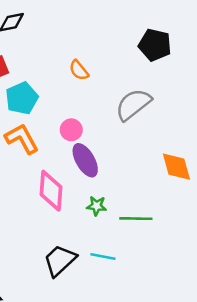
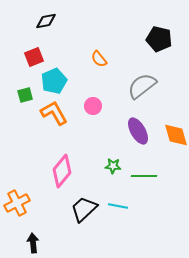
purple ellipse: (85, 160) -> (138, 131), moved
pink diamond: (51, 191) -> (62, 171), moved, turned 36

